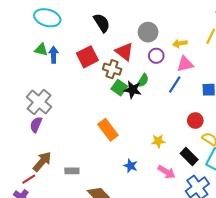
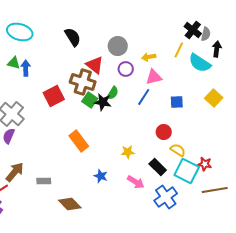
red square: (87, 57) -> (54, 96), moved
brown cross: (112, 69) -> (83, 82), size x1.4

